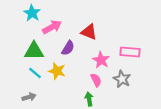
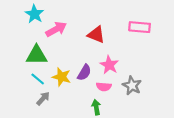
purple semicircle: (68, 48) -> (84, 73), moved
pink rectangle: (130, 52) -> (140, 27), moved
pink semicircle: (96, 80) -> (104, 87), turned 120
gray arrow: (29, 97) -> (43, 99), moved, turned -32

